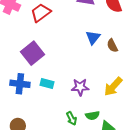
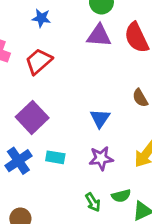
blue triangle: (93, 37) -> (100, 118), moved
blue cross: (20, 84) -> (18, 161), turned -36

